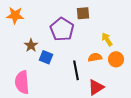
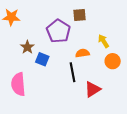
orange semicircle: (95, 57) -> (82, 53), moved

